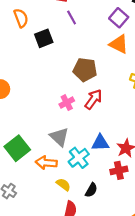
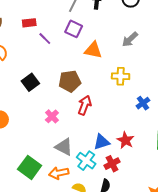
purple square: (119, 18) -> (74, 29), moved
black square: (44, 38) -> (30, 82), moved
pink cross: (67, 103) -> (52, 116), moved
red cross: (119, 170) -> (112, 164), moved

